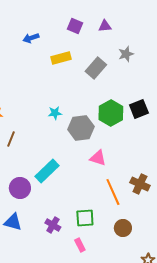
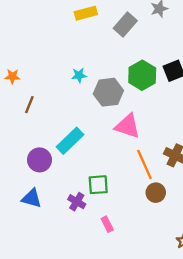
pink triangle: (98, 158) -> (128, 126), size x1.4
green square: (85, 218) -> (98, 185), moved
brown circle: (123, 228) -> (156, 193), moved

